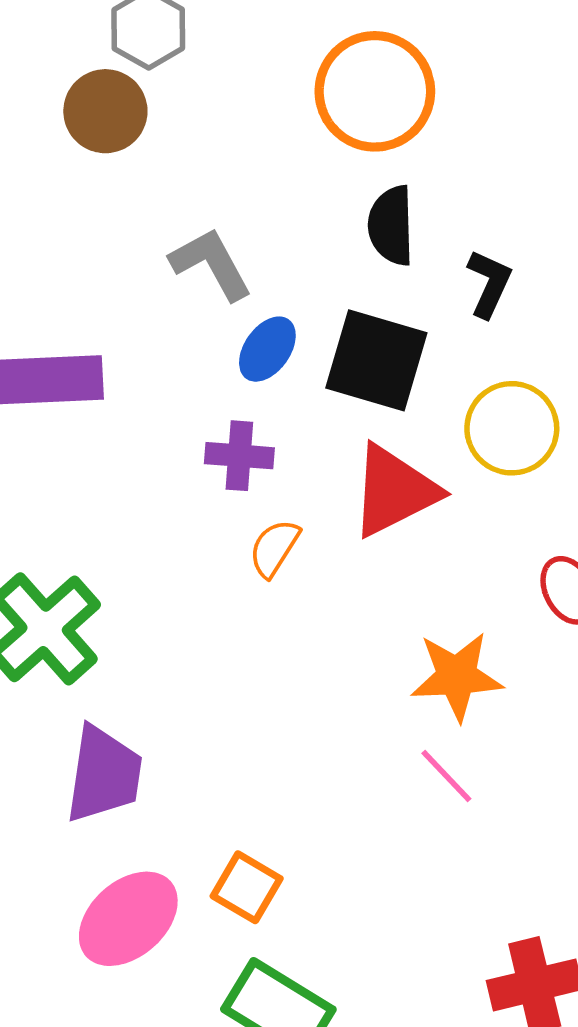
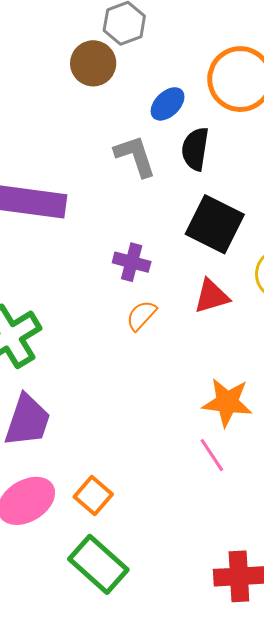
black semicircle: (391, 226) -> (195, 149), moved
blue ellipse: (267, 349) -> (168, 104), moved
red triangle: (394, 491) -> (212, 296), size x0.7

